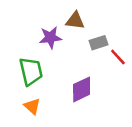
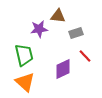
red line: (118, 57) -> (85, 56), moved
orange triangle: (32, 106) -> (25, 82), size x1.5

